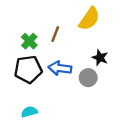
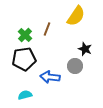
blue arrow: (60, 68) -> (50, 77), moved

